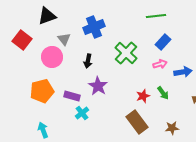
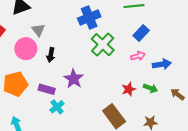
blue cross: (94, 27) -> (89, 18), moved
black arrow: (88, 61) -> (51, 55), moved
green arrow: (163, 93) -> (150, 88), moved, turned -32
red star: (143, 96) -> (129, 89), moved

